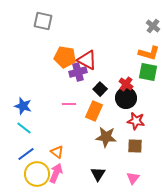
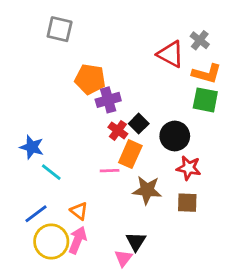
gray cross: (153, 26) -> (200, 40), moved
red triangle: (87, 60) -> (171, 54), moved
red cross: (126, 84) -> (118, 130), moved
pink line: (69, 104) -> (110, 171), moved
cyan line: (24, 128) -> (51, 172), moved
pink triangle: (133, 178) -> (123, 258), moved

